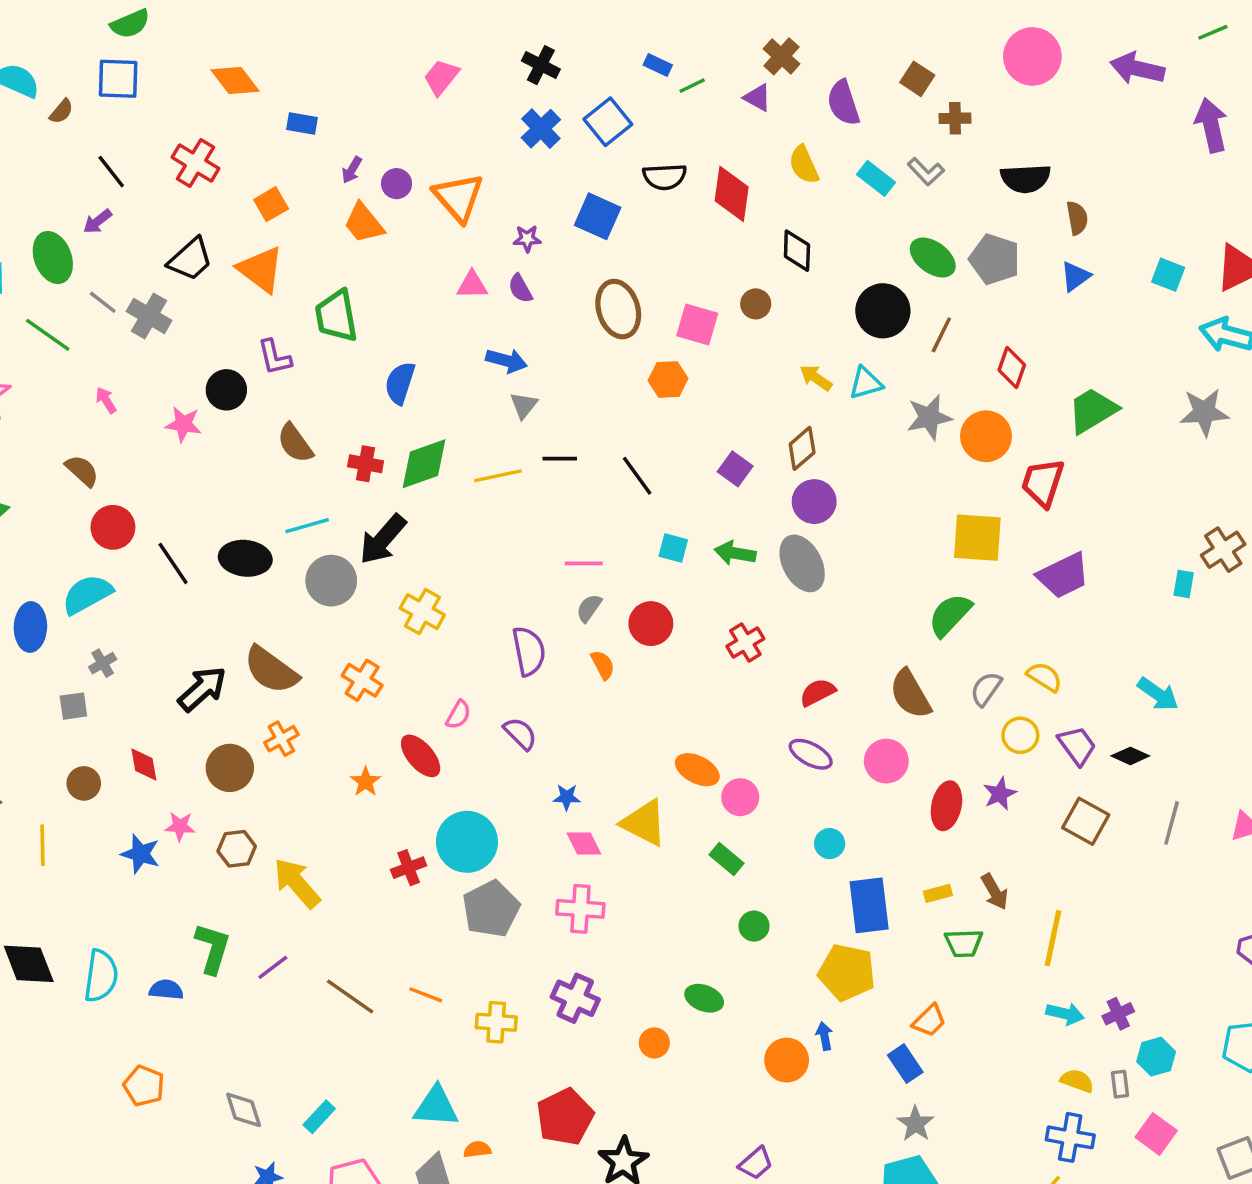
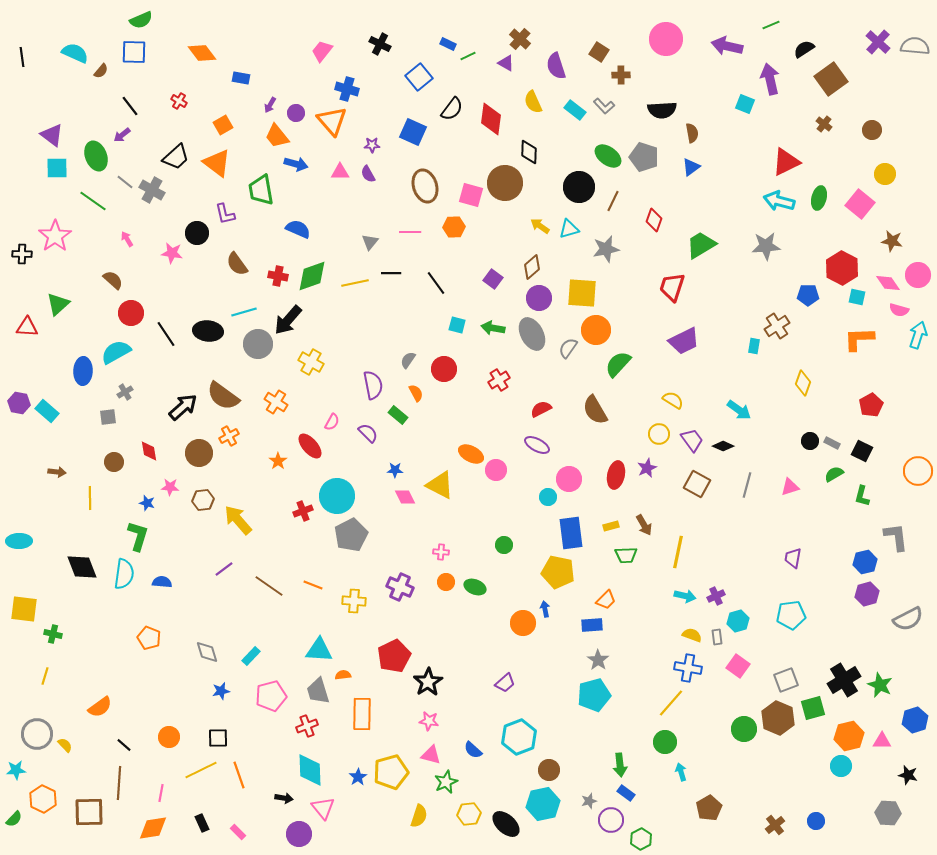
blue cross: (541, 129) -> (347, 89), moved, turned -30
red cross: (195, 163) -> (179, 101), size x0.6
black semicircle: (665, 177) -> (452, 109), turned -50
cyan square: (1168, 275) -> (745, 104), moved
brown circle: (756, 304) -> (505, 183), size x2.0
blue arrow: (507, 361) -> (296, 164), moved
blue semicircle: (400, 383) -> (298, 229), turned 95
orange circle: (986, 436) -> (596, 330), moved
yellow square: (977, 538) -> (582, 293), moved
pink line: (584, 563) -> (410, 232), moved
gray semicircle: (986, 689) -> (568, 348), moved
pink circle: (886, 761) -> (569, 479), moved
blue star: (140, 854) -> (147, 503), size x0.7
green rectangle: (726, 859) -> (398, 415), moved
pink cross: (580, 909) -> (441, 552), moved, size x0.6
green L-shape: (213, 948) -> (138, 536), moved
orange circle: (654, 1043) -> (446, 582), moved
blue rectangle: (905, 1064) -> (592, 625), turned -60

